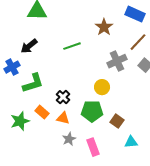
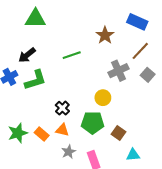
green L-shape: (33, 83) -> (35, 80), moved
orange rectangle: (42, 112) -> (42, 134), moved

